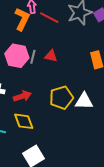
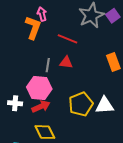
red line: (49, 18) -> (67, 39), moved
pink hexagon: (17, 56) -> (39, 88), moved

